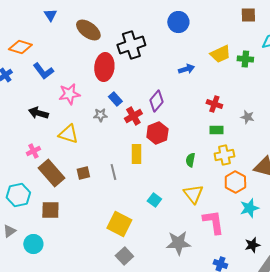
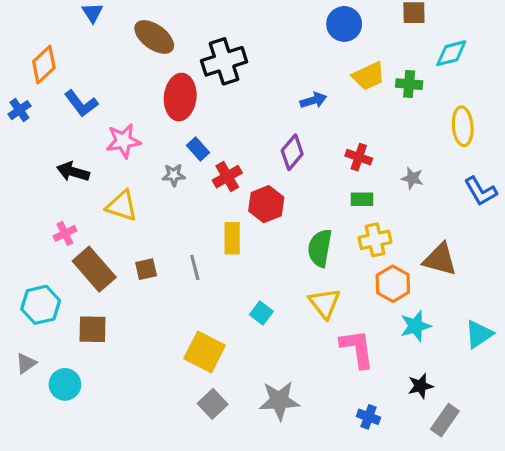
blue circle: (178, 22) -> (344, 24), moved
orange diamond: (20, 47) -> (44, 65), turned -60
purple diamond: (156, 101) -> (292, 152), moved
green semicircle: (190, 160) -> (320, 248), size x1.6
gray star: (178, 243) -> (279, 401), moved

